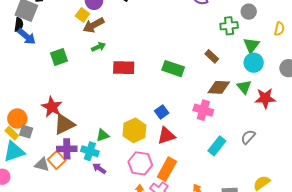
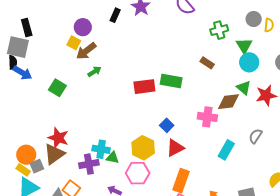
gray circle: (249, 12) -> (254, 19), moved
green square: (59, 57) -> (57, 88), turned -30
red rectangle: (124, 68) -> (144, 87), moved
brown diamond: (219, 87) -> (228, 102), moved
brown triangle: (64, 124) -> (54, 154), moved
gray square: (26, 132) -> (37, 166), turned -32
green triangle: (103, 135) -> (113, 158), turned 40
purple cross: (67, 149) -> (89, 164), moved
cyan cross: (90, 151) -> (101, 149), moved
pink hexagon: (140, 163) -> (138, 173), moved

